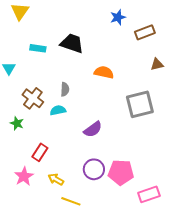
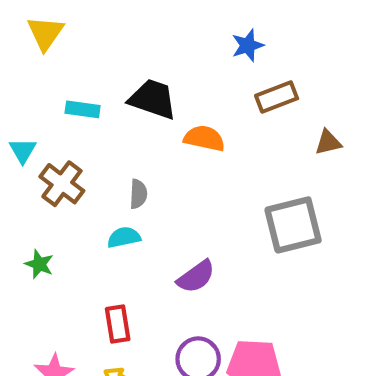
brown rectangle: (145, 32) -> (277, 97), moved
orange semicircle: (104, 72) -> (204, 138), moved
brown cross: (33, 98) -> (62, 184), moved
red rectangle: (40, 152) -> (118, 324), moved, turned -42

